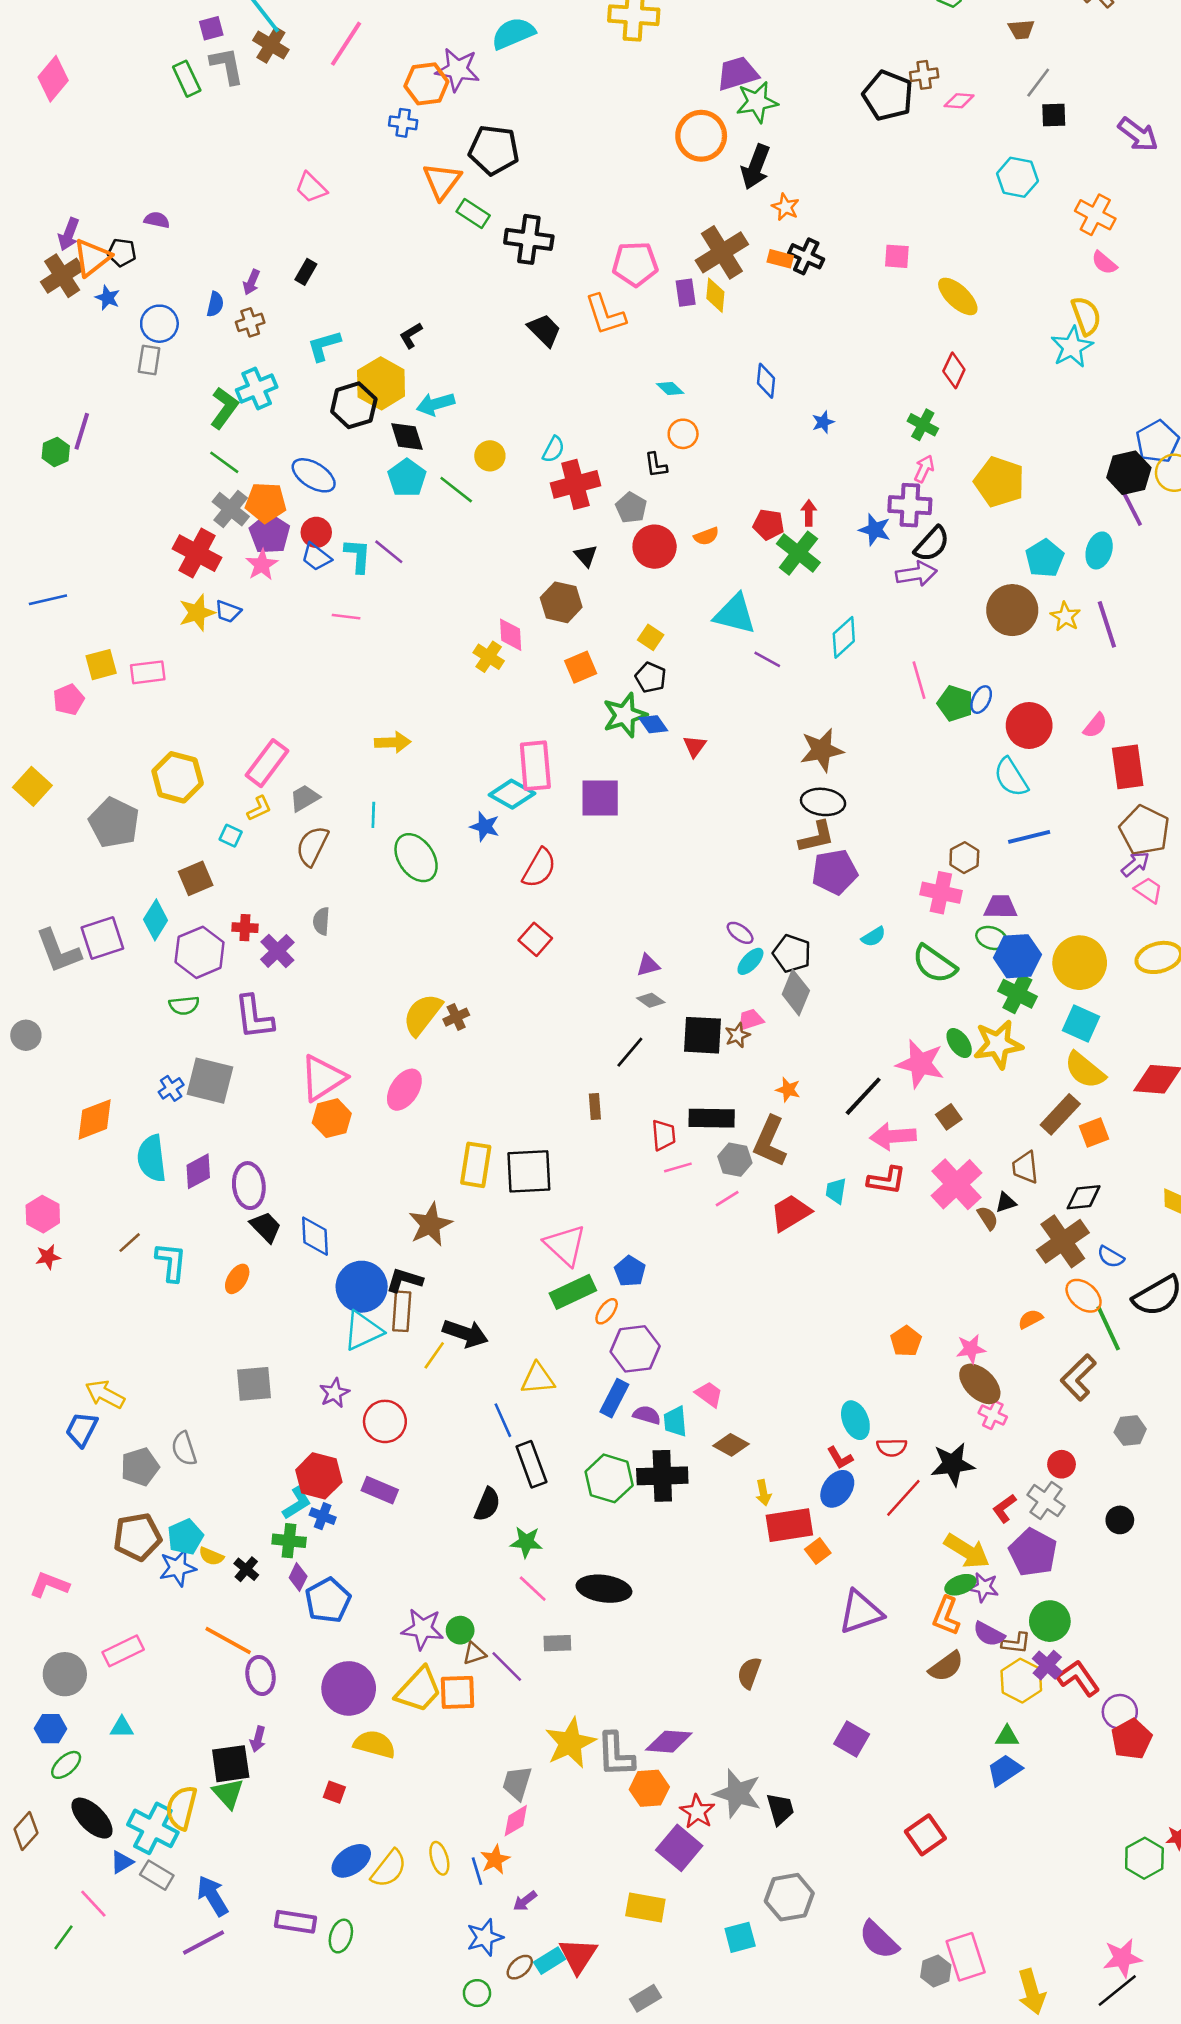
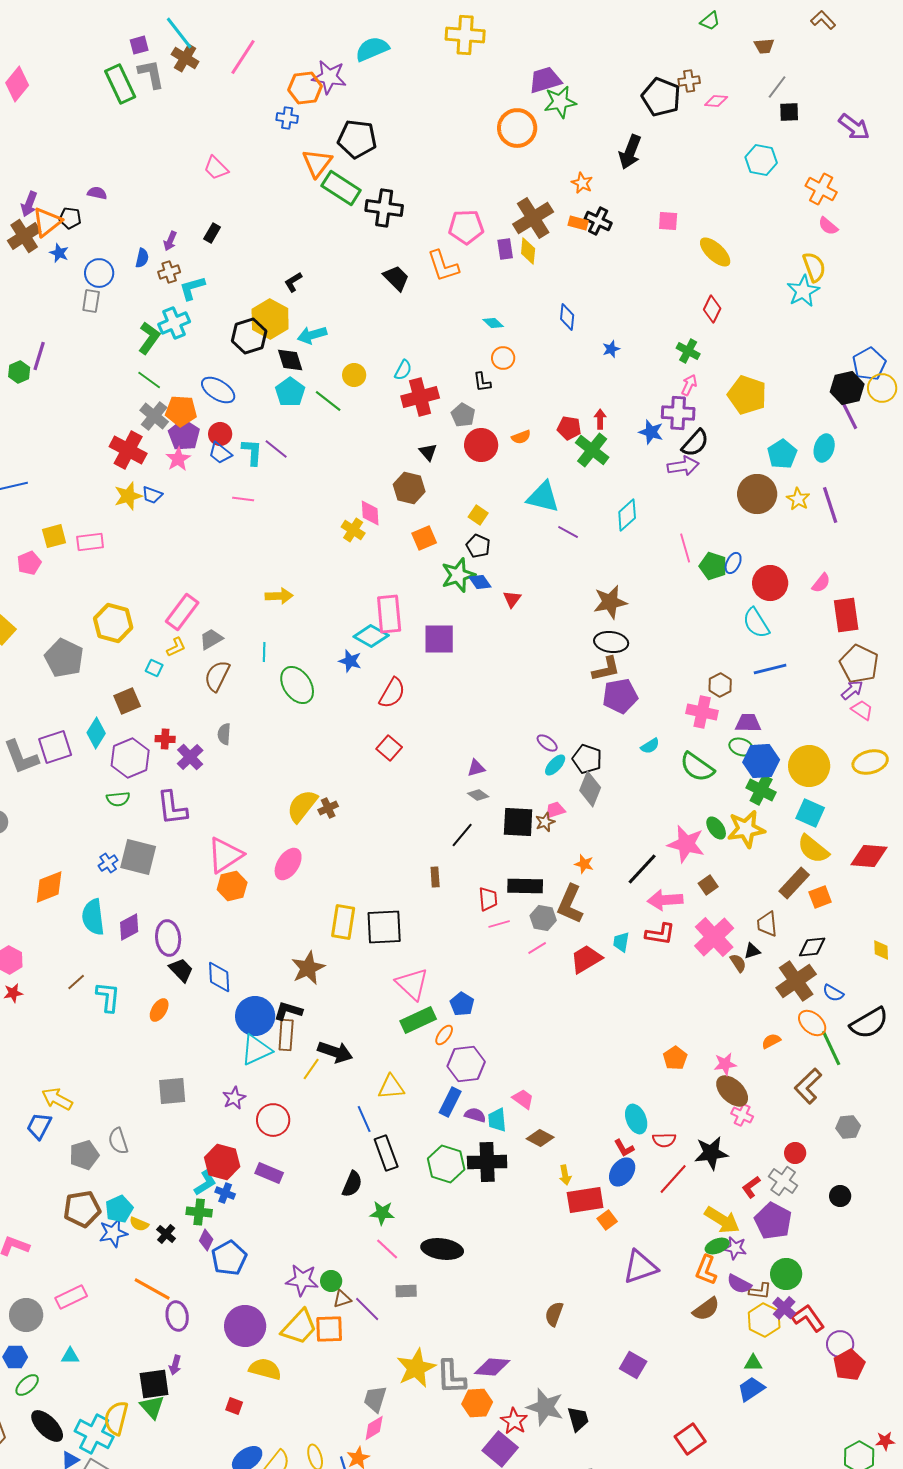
green rectangle: (187, 79) -> (120, 84), size x1.4
black arrow: (756, 167) -> (630, 152), moved
green rectangle: (473, 213) -> (341, 188), size x1.5
cyan L-shape: (324, 346) -> (192, 288), moved

